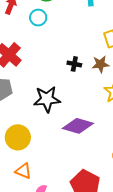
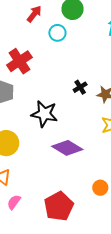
black cross: (74, 64) -> (80, 87), turned 32

